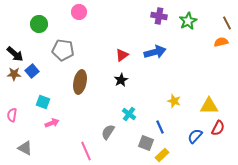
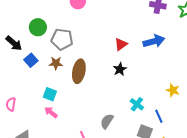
green circle: (39, 24) -> (38, 27), moved
brown star: (14, 74) -> (56, 63), moved
cyan square: (43, 102) -> (50, 94), moved
cyan cross: (129, 114) -> (137, 104), moved
pink arrow: (52, 123) -> (51, 112), turned -120

